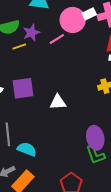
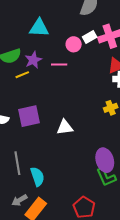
pink circle: (73, 20) -> (74, 44), size x0.6
pink line: (57, 39) -> (59, 64), turned 35
cyan semicircle: (27, 149) -> (37, 177), turned 54

